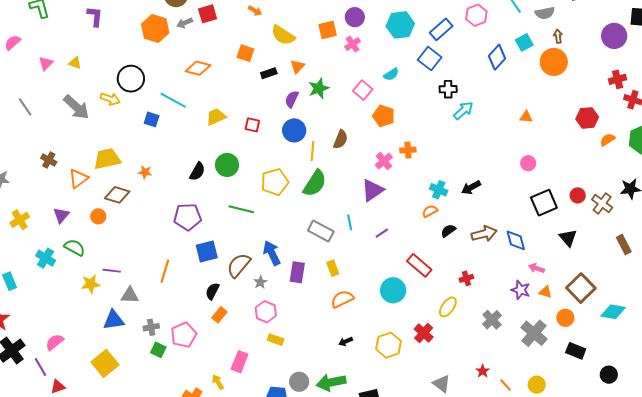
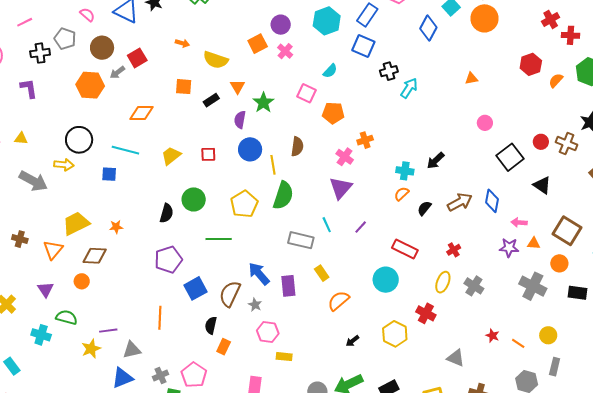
blue diamond: (516, 240) -> (492, 201), turned 40
gray cross: (492, 320) -> (474, 286), moved

